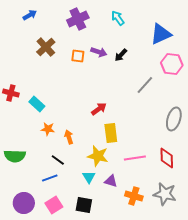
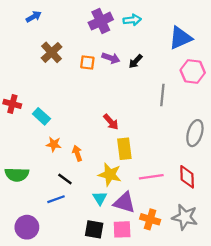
cyan arrow: (118, 18) -> (132, 20), turned 119
purple cross: (78, 19) -> (101, 21), moved
gray line: (145, 85) -> (162, 95), turned -36
red arrow: (99, 109) -> (111, 122), turned 84
purple triangle: (111, 181) -> (124, 203), size x1.5
pink square: (54, 205) -> (122, 229), moved, turned 30

